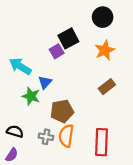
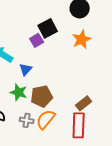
brown rectangle: (107, 87) -> (84, 103), moved
green star: (31, 96) -> (19, 92), moved
orange semicircle: (66, 136) -> (46, 119), turned 30

